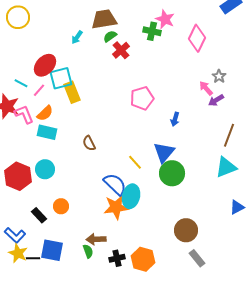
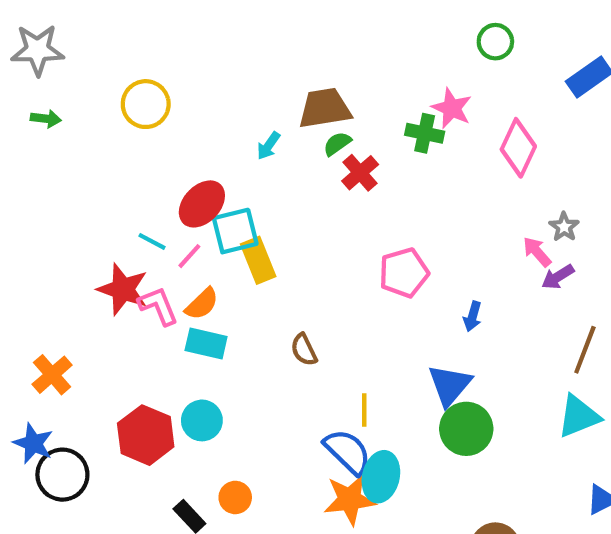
brown semicircle: (89, 143) -> (304, 350), moved
yellow line: (135, 162) -> (364, 410), moved, turned 42

